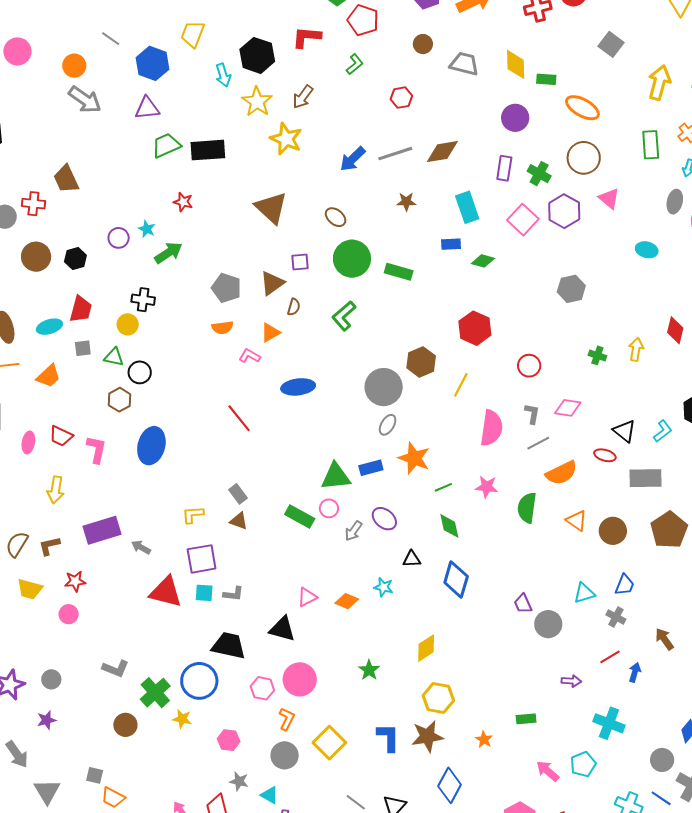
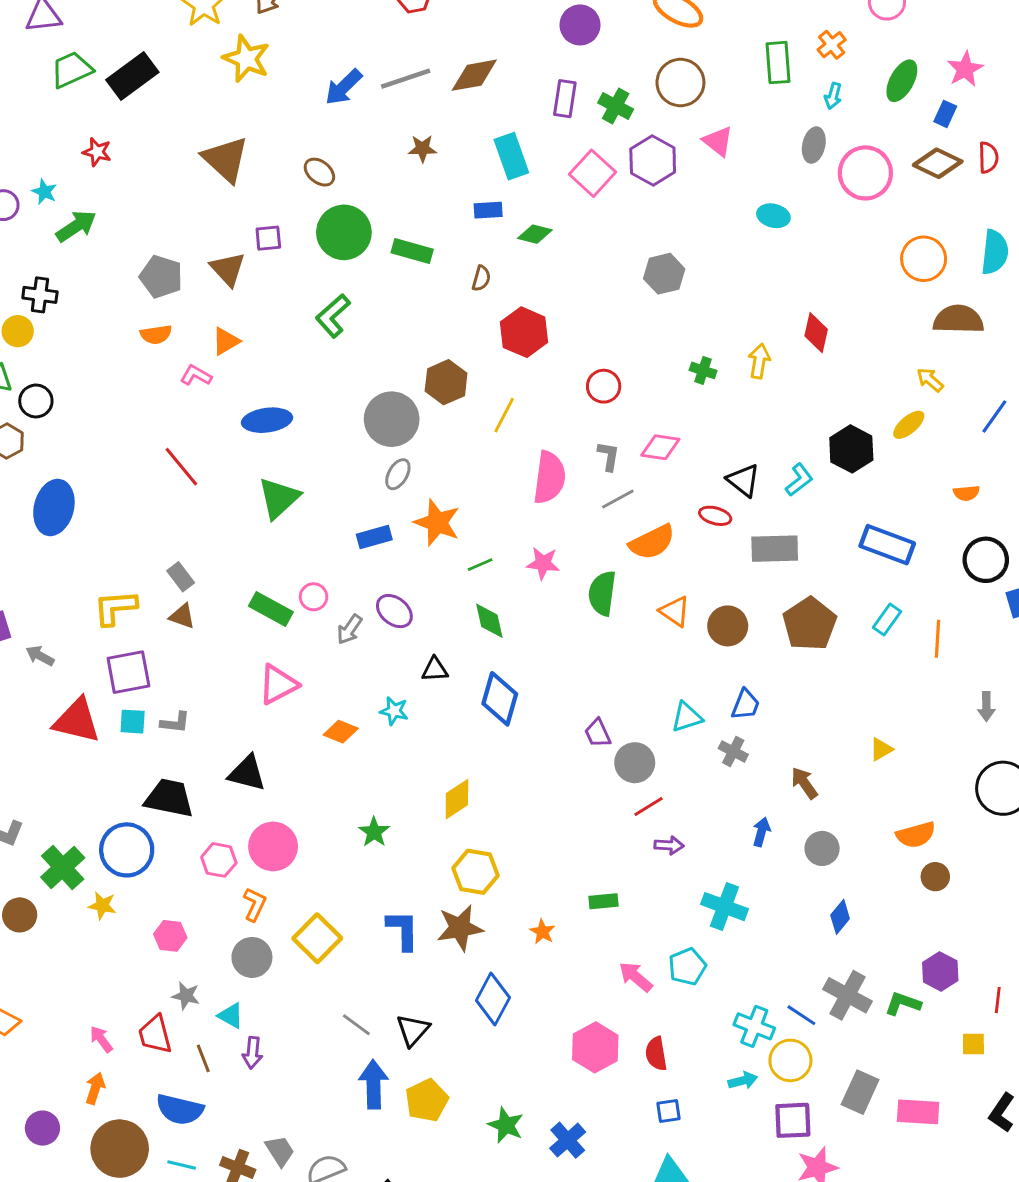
black rectangle: (208, 150) -> (132, 76), turned -32
brown triangle: (272, 283) -> (228, 269), turned -36
brown semicircle: (294, 307) -> (481, 278), moved
green triangle: (336, 477) -> (279, 498), moved, turned -36
yellow L-shape: (193, 515) -> (115, 608), size x1.4
pink triangle: (307, 597) -> (278, 684), moved, size x1.4
red line: (610, 657) -> (649, 807), moved
gray circle: (662, 760) -> (822, 848), moved

